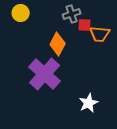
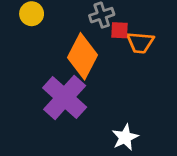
orange diamond: (58, 44) -> (82, 56), size x1.4

